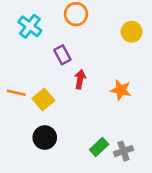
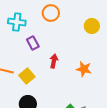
cyan cross: (30, 26) -> (17, 22), turned -30
purple rectangle: (62, 55) -> (33, 43), moved

